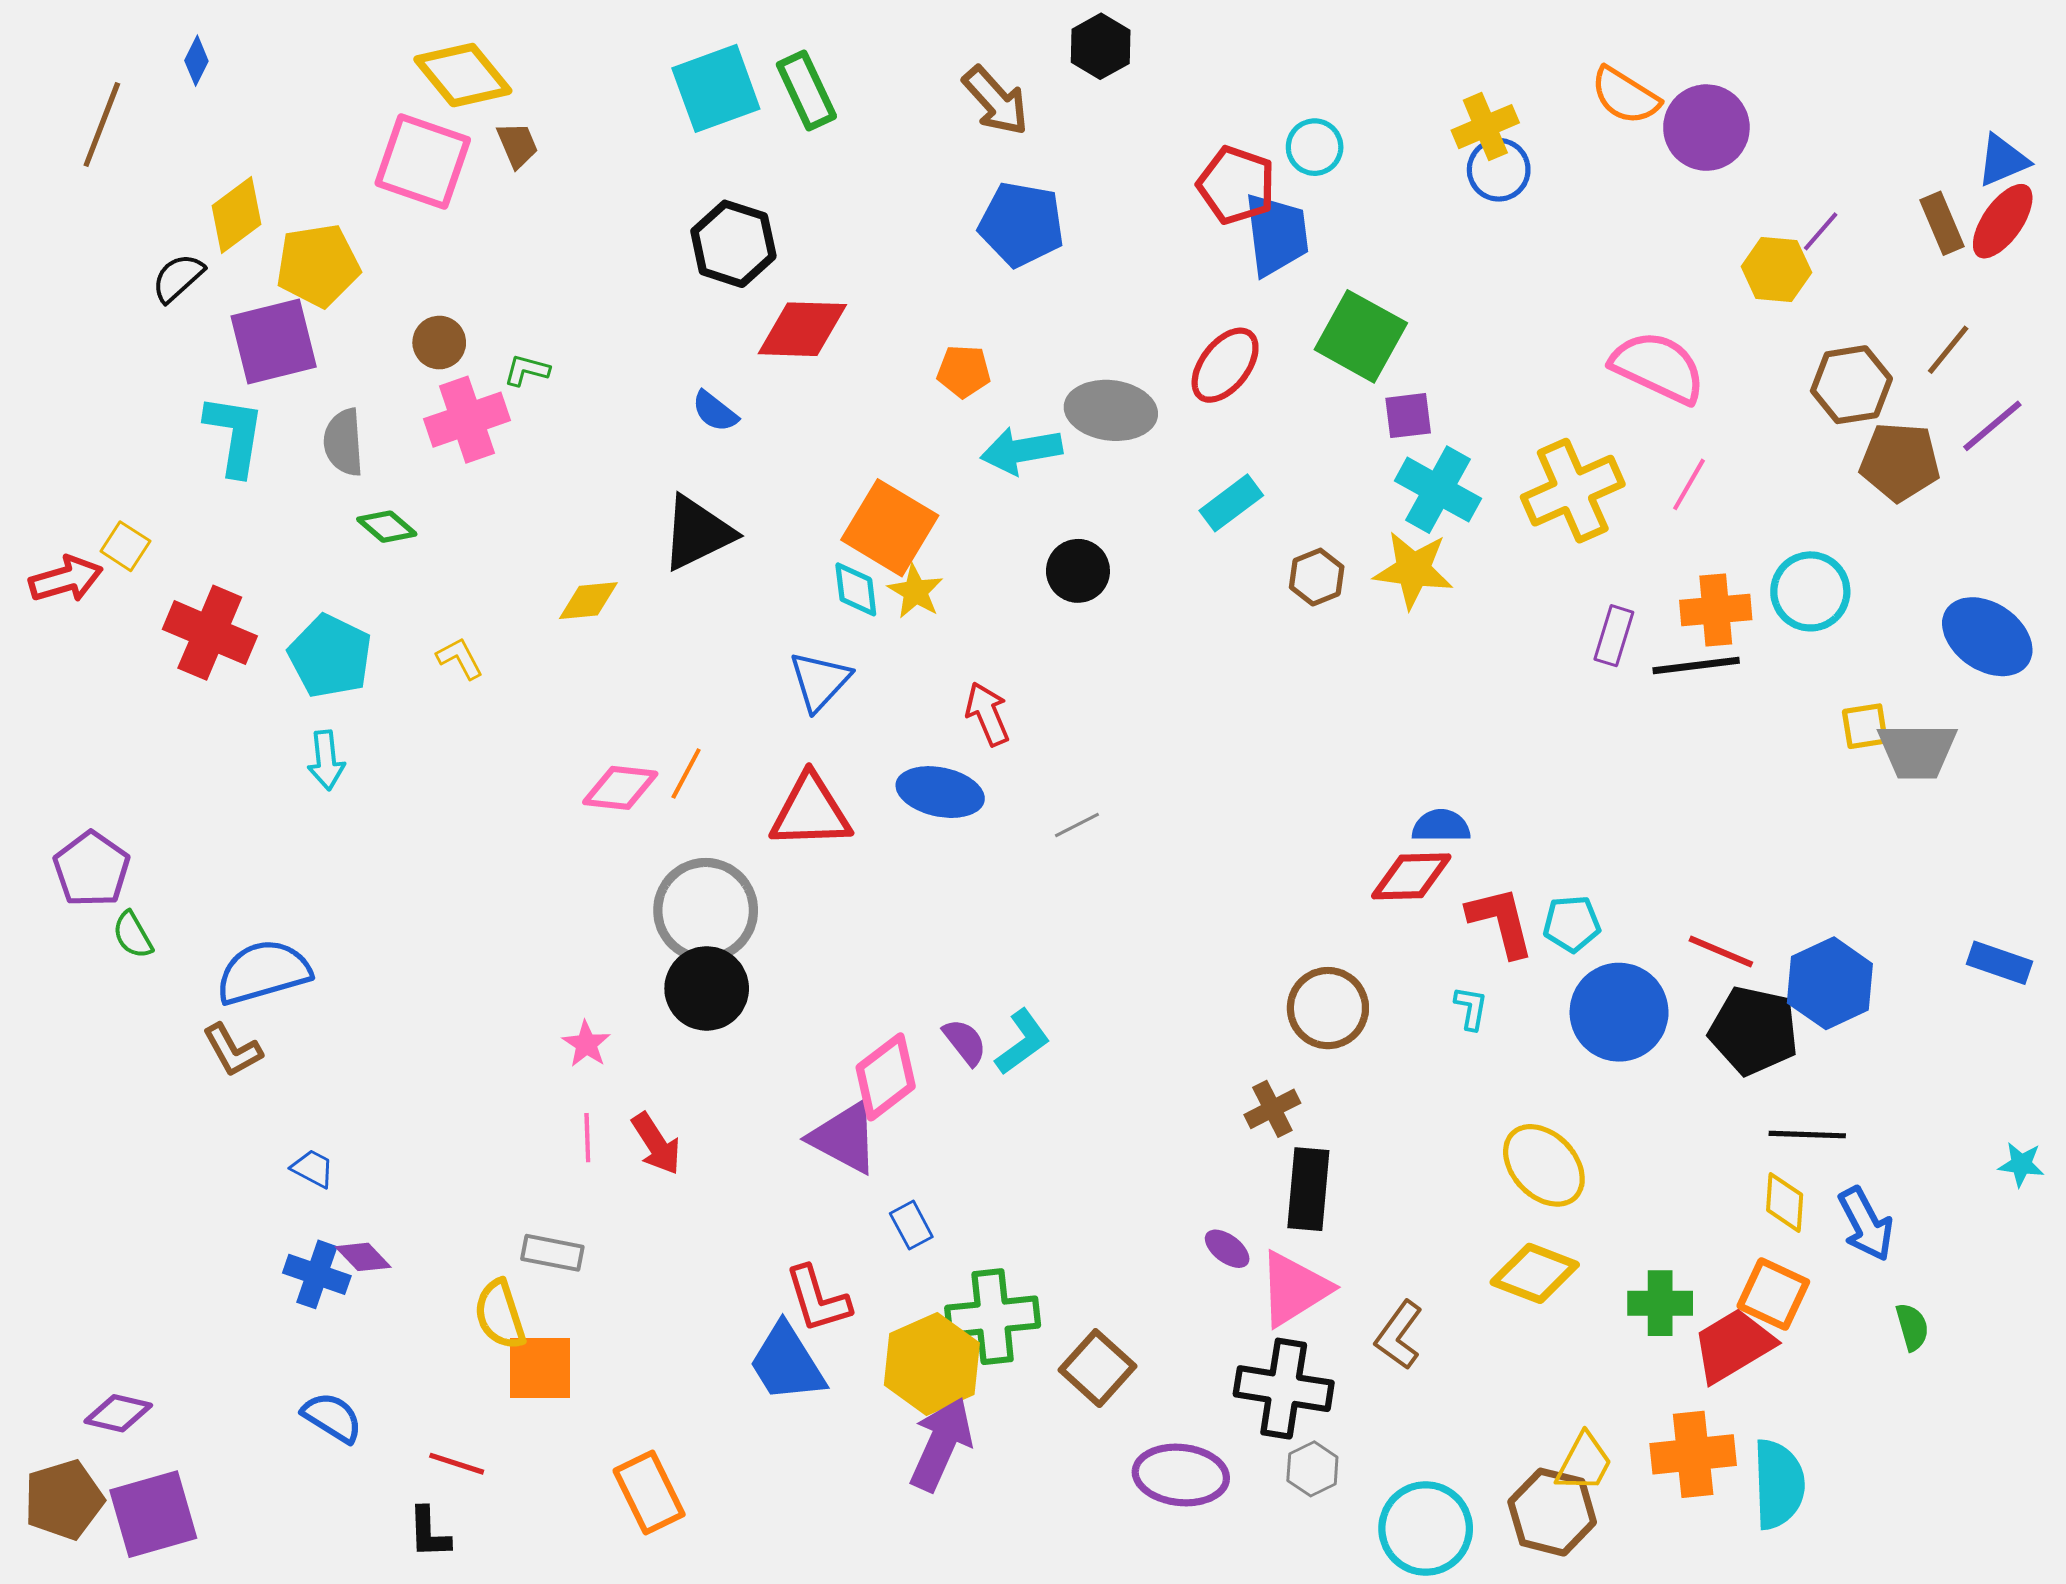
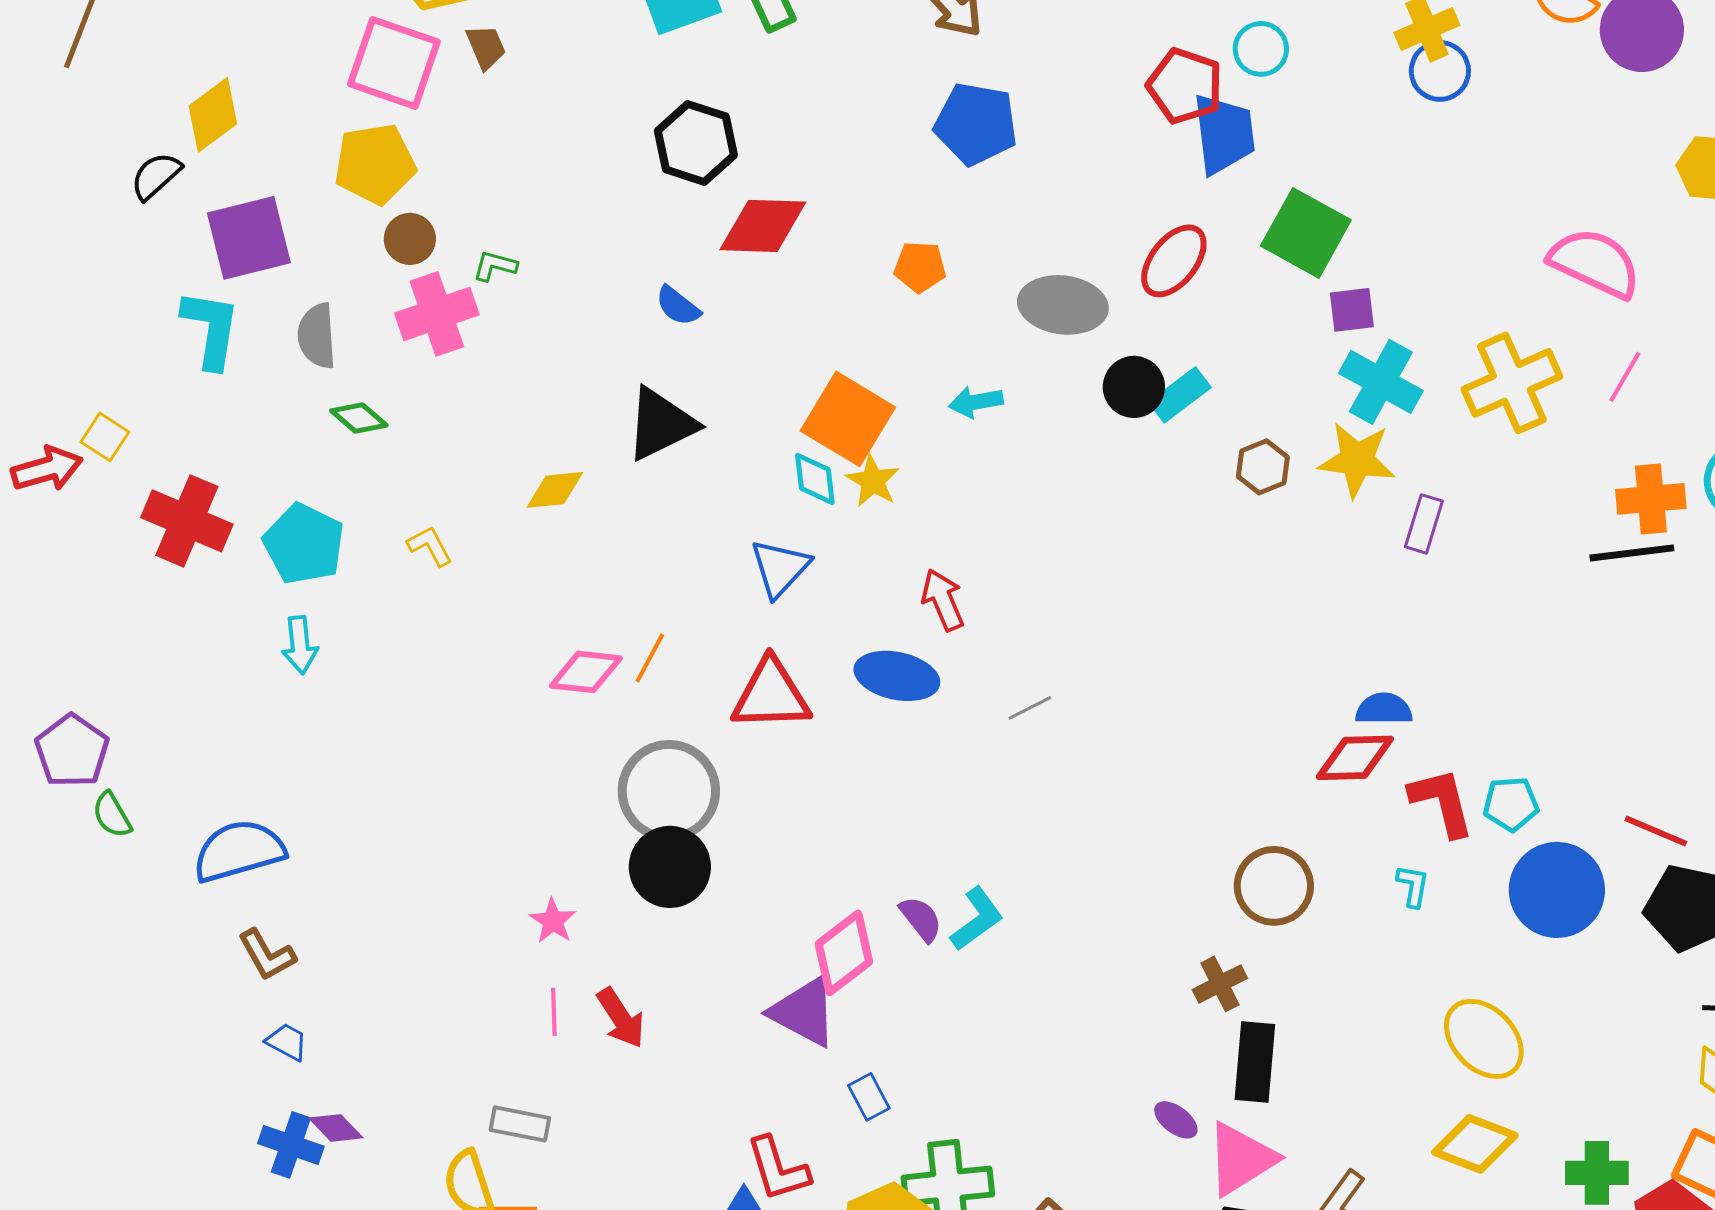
yellow pentagon: (318, 265) -> (375, 164), moved
cyan arrow: (1021, 451) -> (976, 402), moved, size x0.7
black circle: (1078, 571) -> (1134, 387), moved
purple rectangle: (1614, 636) -> (1424, 524), moved
brown L-shape: (232, 1050) -> (267, 955), moved

